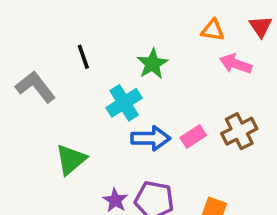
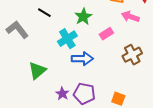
black line: (83, 57) -> (44, 13), turned -40
pink rectangle: (193, 136) -> (106, 34), moved

